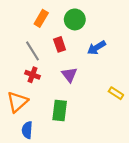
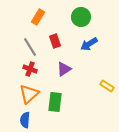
green circle: (75, 19) -> (81, 17), moved
purple triangle: (69, 75) -> (64, 69), turned 35
orange triangle: (17, 102) -> (29, 94), moved

